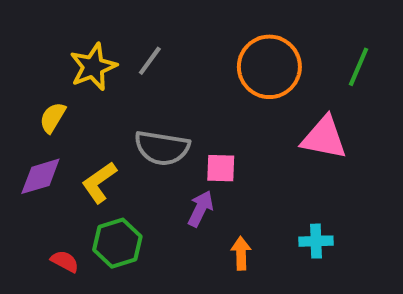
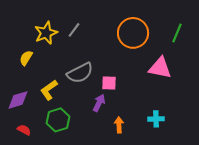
gray semicircle: (162, 148) -> (80, 73), turned -36
purple diamond: (40, 176) -> (18, 100), moved
red semicircle: (65, 261) -> (24, 130), moved

